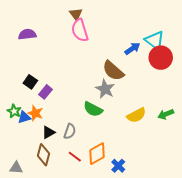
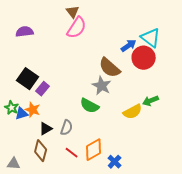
pink semicircle: (80, 30) -> (77, 28), turned -130
red circle: (161, 58) -> (144, 58), moved
black square: (30, 82) -> (28, 79), size x1.5
green arrow: (166, 114) -> (151, 101), moved

